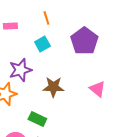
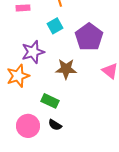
purple pentagon: (84, 41) -> (89, 37), moved

